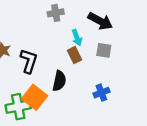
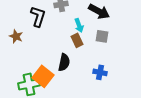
black L-shape: (29, 61) -> (38, 16), moved
blue cross: (101, 93) -> (100, 72), turned 32

